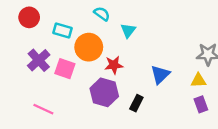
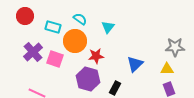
cyan semicircle: (102, 14) -> (80, 19), moved

